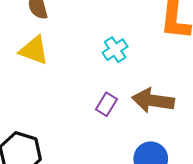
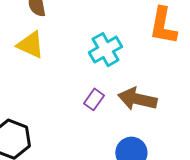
cyan cross: (115, 50) -> (106, 50), size x1.4

